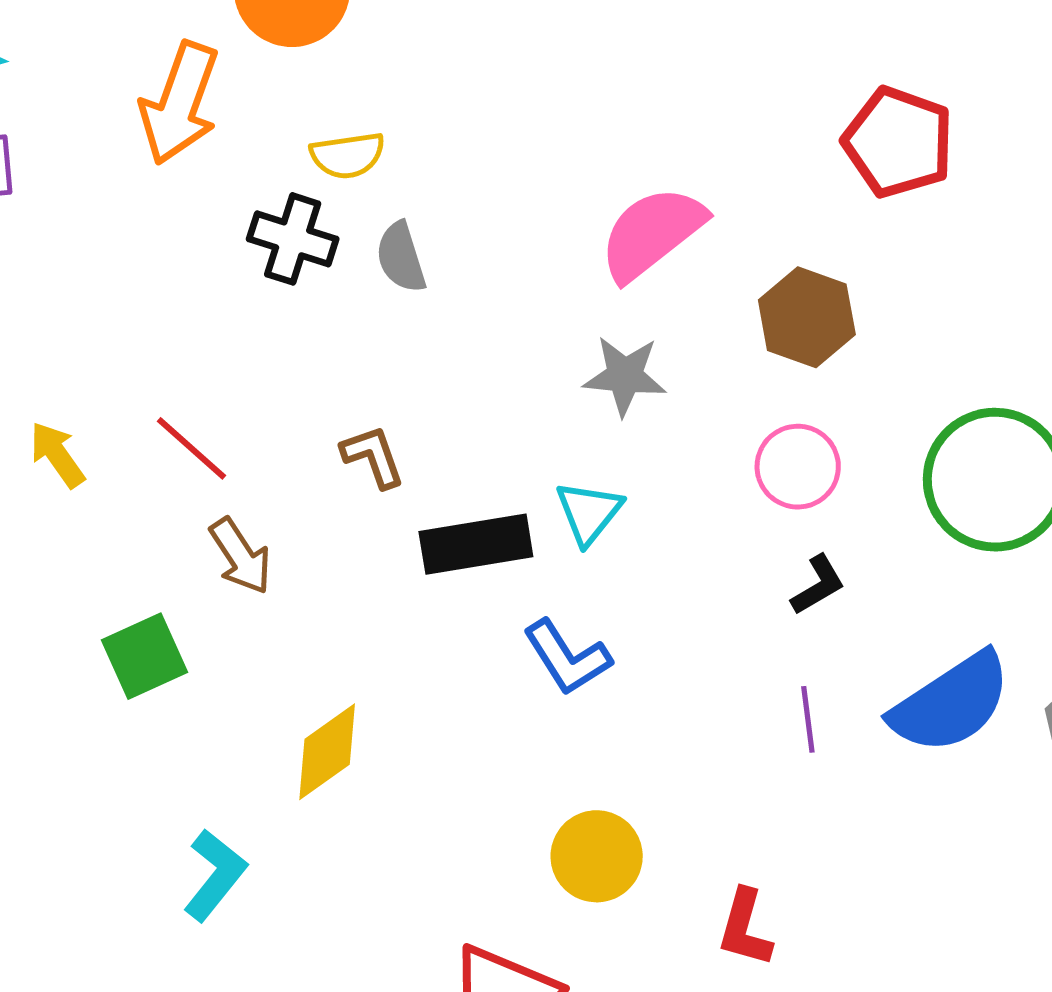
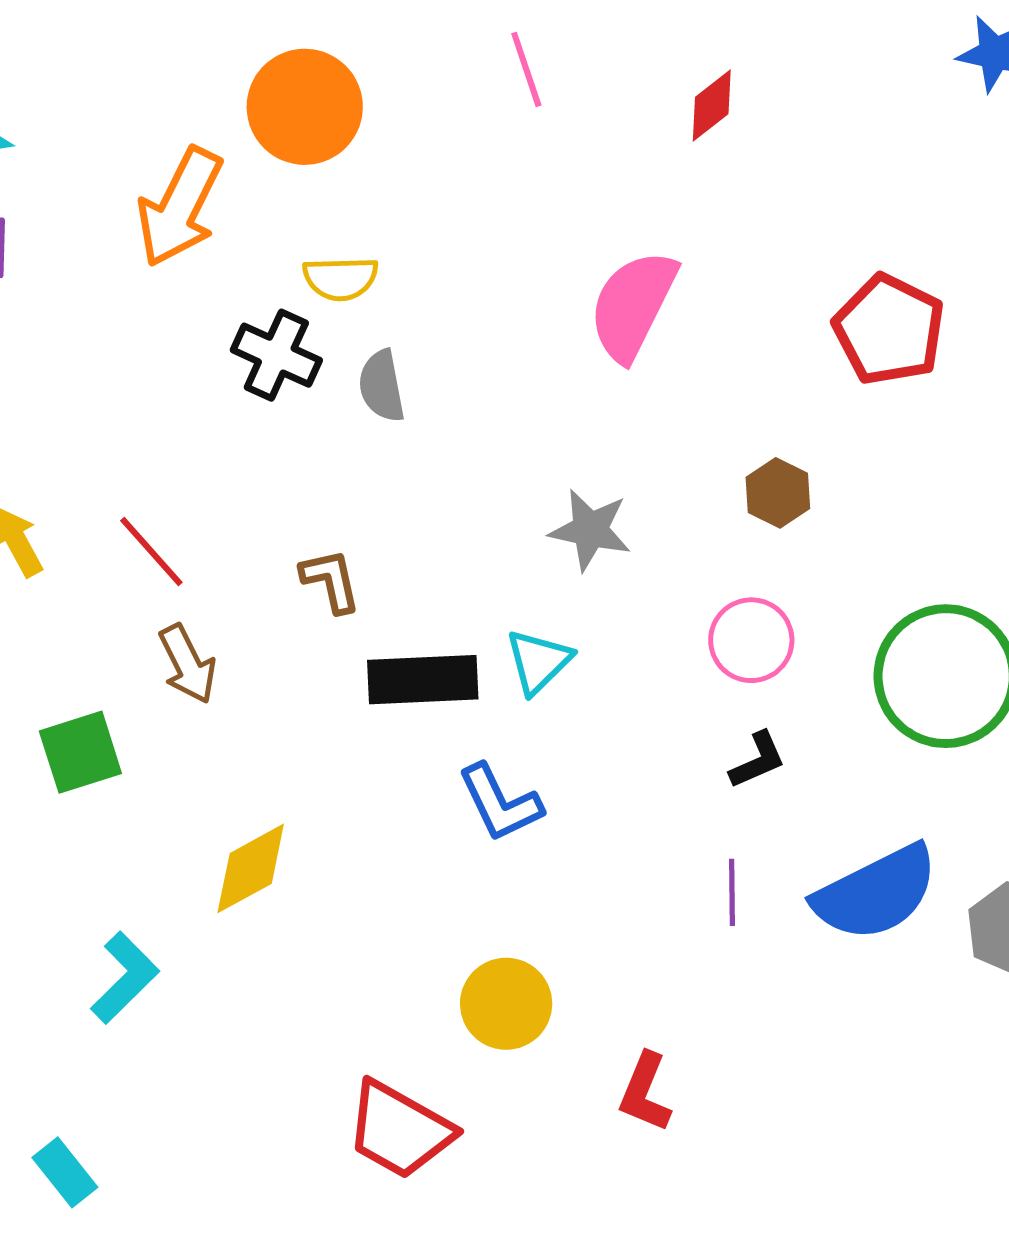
pink semicircle: (652, 233) -> (633, 305), moved, turned -32
brown hexagon: (807, 317) -> (778, 493), size x0.7

